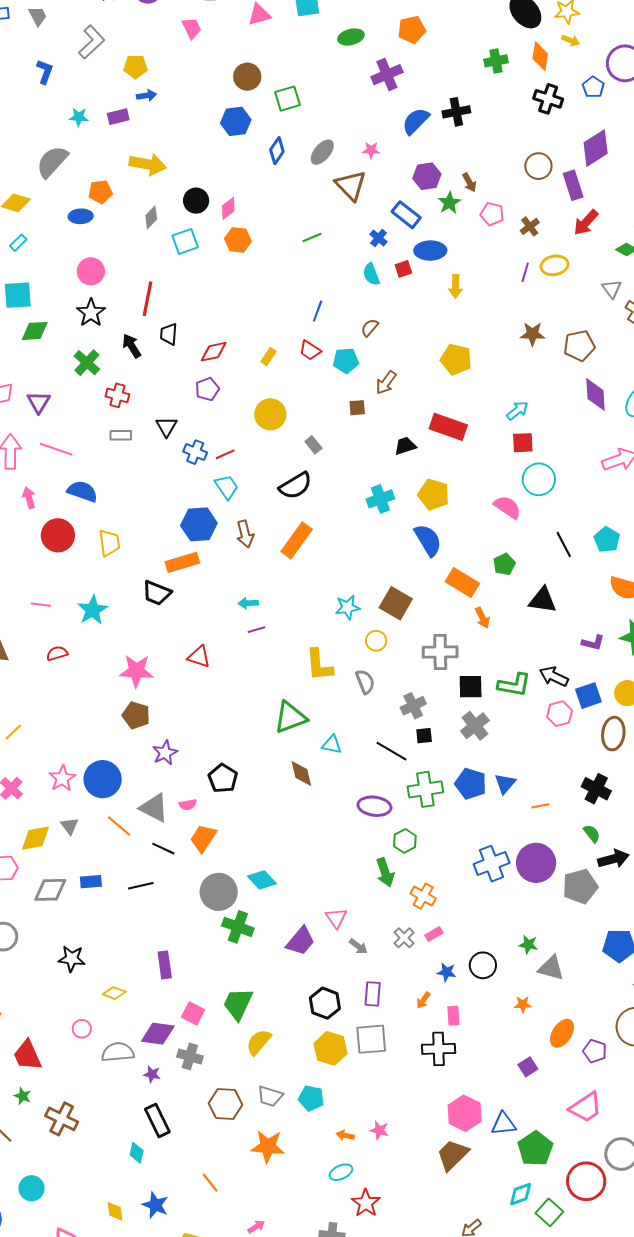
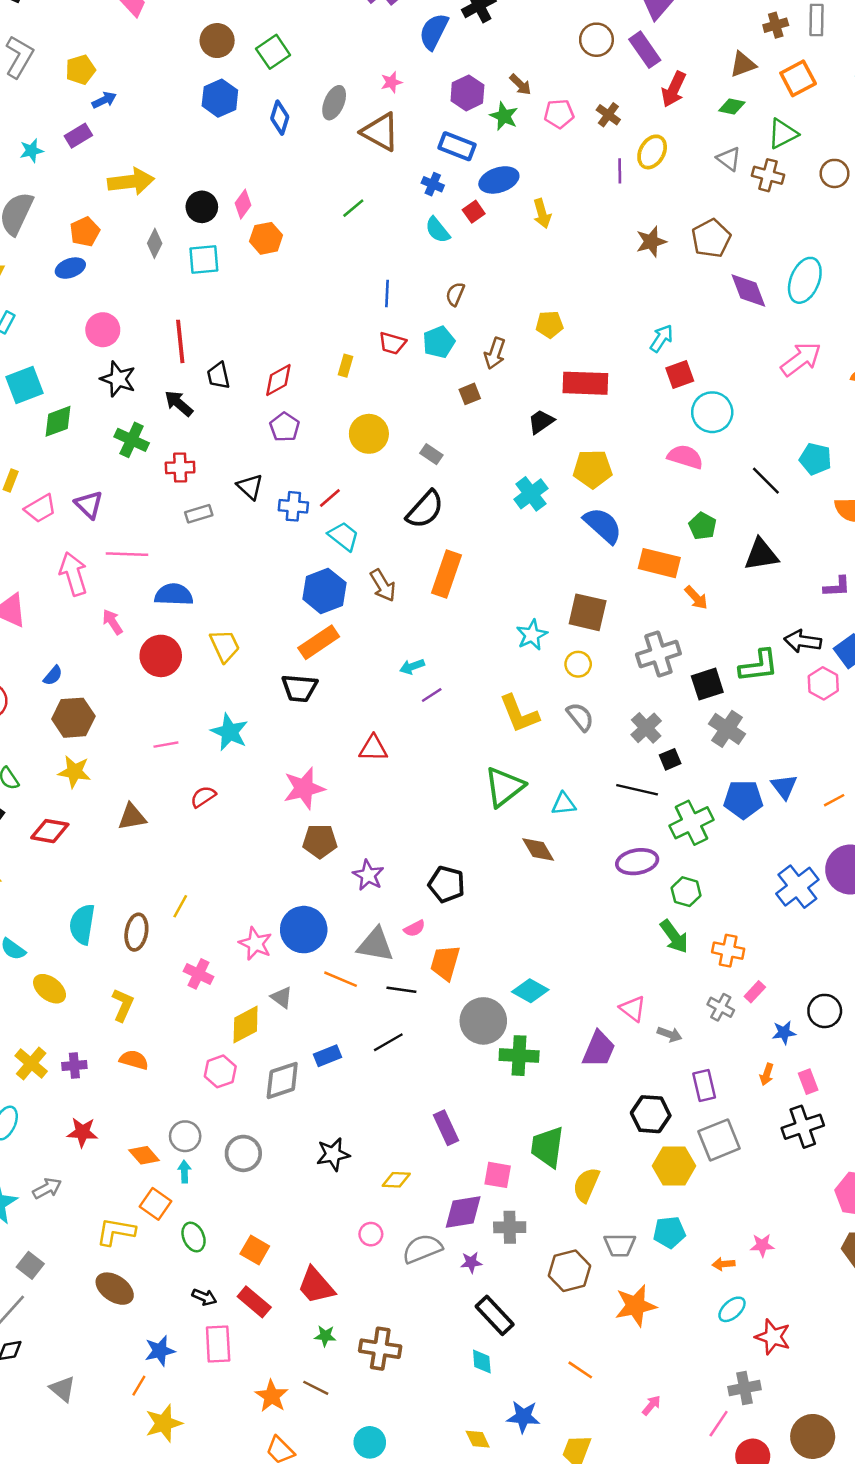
cyan square: (185, 241) -> (204, 259), turned 32
yellow ellipse: (554, 265) -> (652, 152), turned -32
yellow pentagon: (456, 359) -> (550, 325), moved, size x0.7

